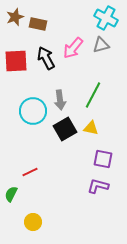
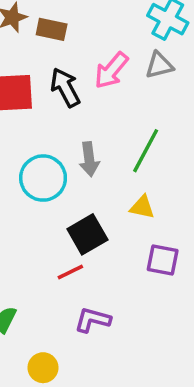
black square: (65, 129) -> (87, 234), moved
red line: (30, 172) -> (70, 272), moved
purple L-shape: (98, 186) -> (93, 320), moved

